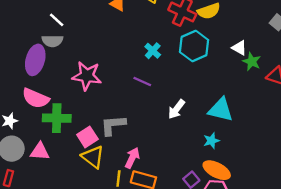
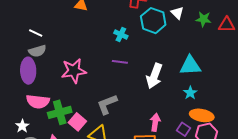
white triangle: (239, 48) -> (177, 13), moved, turned 32
white arrow: (176, 109) -> (154, 76), size x1.4
pink square: (87, 137) -> (77, 122), moved
pink arrow: (132, 158) -> (155, 122), moved

